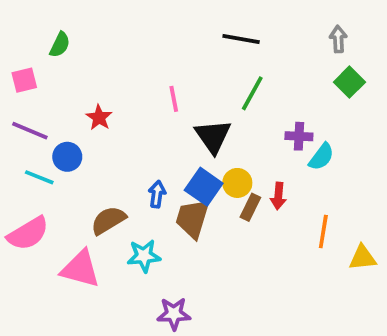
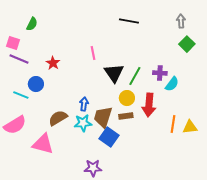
pink square: (24, 80) -> (13, 43), turned 32
green line: (252, 93) -> (135, 76), moved
purple line: (30, 131) -> (19, 59), moved
blue square: (204, 187) -> (109, 137), moved
red arrow: (278, 196) -> (149, 105), size x1.6
brown rectangle: (250, 207) -> (126, 116), moved, turned 56
cyan star: (144, 256) -> (83, 123), moved
yellow triangle: (363, 258) -> (190, 127), moved

